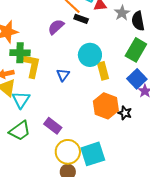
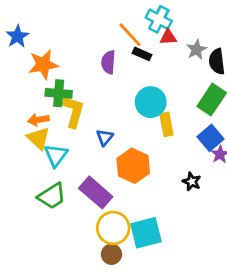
purple semicircle: (56, 27) -> (108, 62), turned -48
blue triangle: (63, 75) -> (105, 137), moved
orange hexagon: (106, 106) -> (133, 166), moved
purple rectangle: (53, 126) -> (96, 192), size x1.4

